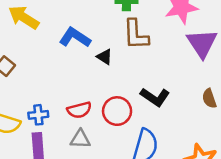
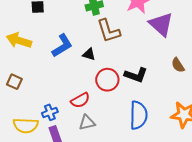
blue L-shape: (75, 37) -> (62, 46), turned 130
red circle: (117, 111) -> (107, 80), moved

